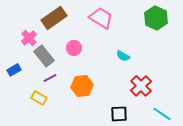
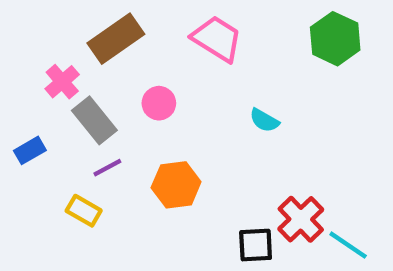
red cross: (141, 86) -> (301, 219), moved

